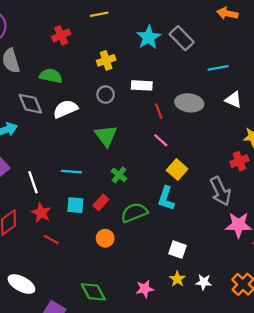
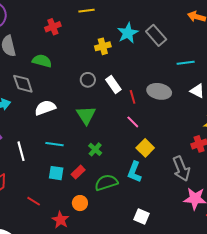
yellow cross: (106, 60) -> (103, 46), moved
white rectangle: (142, 85) -> (113, 85), moved, turned 48
white semicircle: (65, 109) -> (45, 108), moved
red star: (41, 213) -> (60, 220), moved

